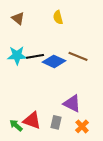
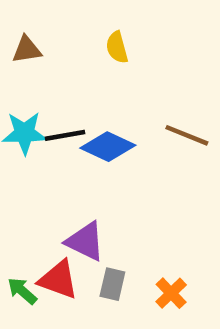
brown triangle: (18, 18) -> (27, 50), turned -48
brown line: (78, 56) -> (187, 135), moved
purple triangle: (72, 103) -> (85, 241), moved

